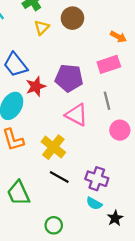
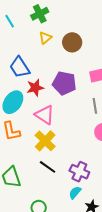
brown circle: (72, 18) -> (72, 42), moved
pink triangle: (77, 115) -> (45, 115), moved
cyan semicircle: (94, 203) -> (75, 192), turned 96

